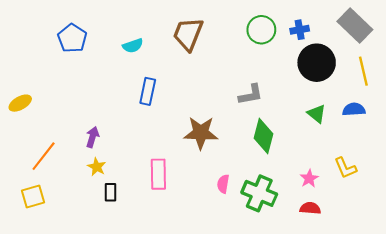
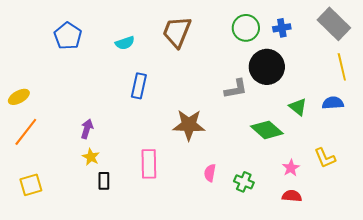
black circle: (317, 63) -> (267, 67), moved
green diamond: (263, 136) -> (267, 130), moved, turned -64
orange line: (44, 156) -> (26, 132), moved
green cross: (259, 193) -> (244, 182), size x0.6

